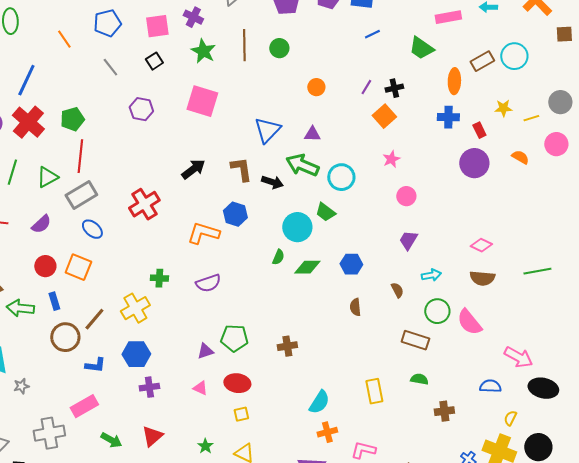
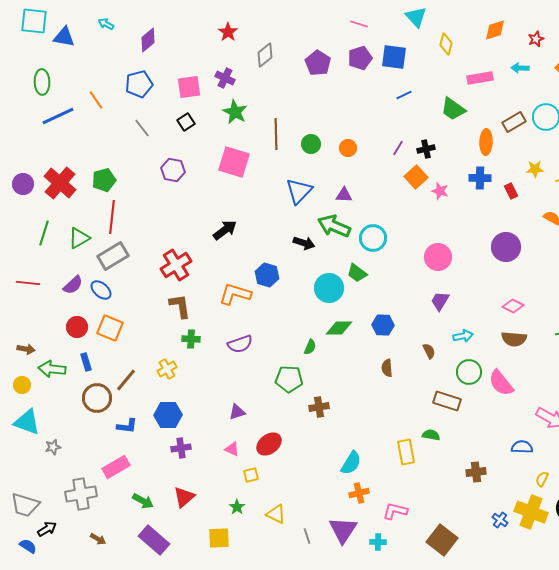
brown line: (244, 45) -> (276, 134), moved
green circle: (279, 48) -> (311, 144), moved
blue line: (26, 80) -> (58, 116), moved, turned 40
pink star: (391, 159) -> (440, 191), moved, turned -30
purple circle: (474, 163) -> (506, 247), moved
brown L-shape: (241, 169) -> (180, 306), moved
pink circle: (406, 196) -> (438, 257), size x1.4
blue ellipse: (92, 229) -> (101, 290), moved
green semicircle: (278, 257) -> (310, 347), moved
yellow cross: (135, 308) -> (167, 369), size x0.7
green pentagon: (234, 338) -> (289, 379), moved
green semicircle: (419, 379) -> (431, 435), moved
red ellipse: (237, 383) -> (269, 444), turned -45
yellow square: (241, 414) -> (251, 475), moved

